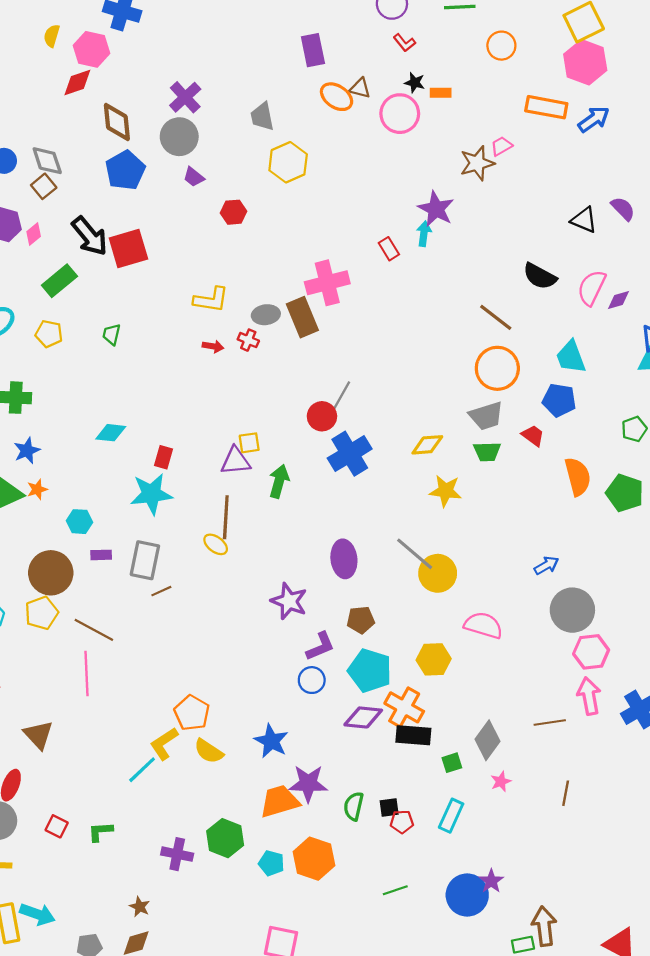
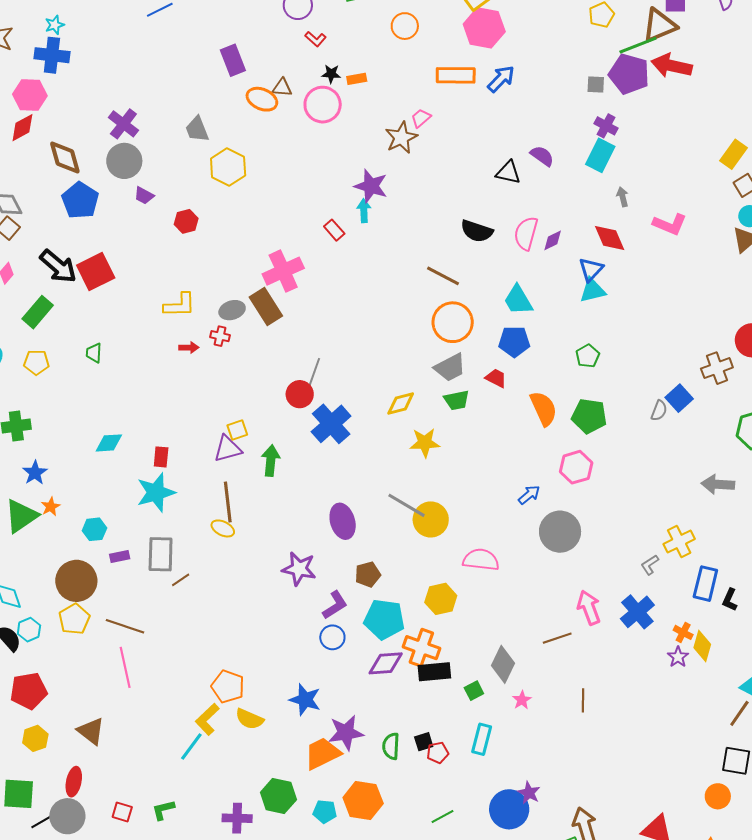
pink hexagon: (591, 652) -> (576, 467), moved

